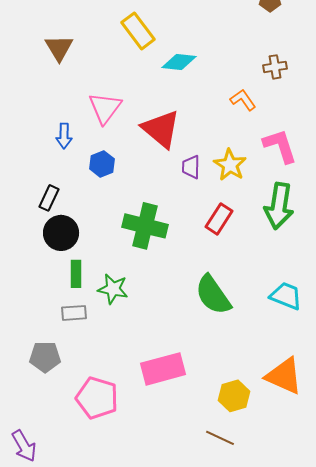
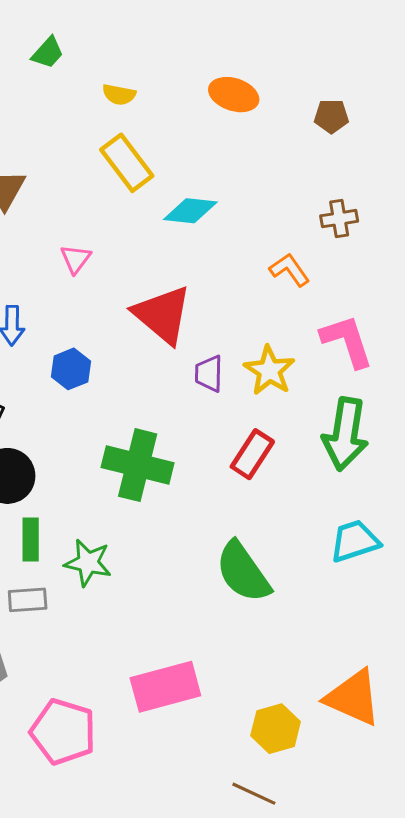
pink triangle: (105, 108) -> (76, 259), moved, size x0.6
cyan trapezoid: (286, 296) -> (355, 541), moved, turned -40

